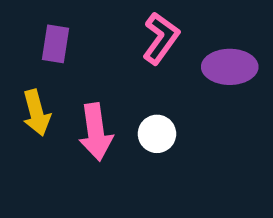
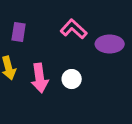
pink L-shape: (161, 38) -> (74, 29), turned -84

